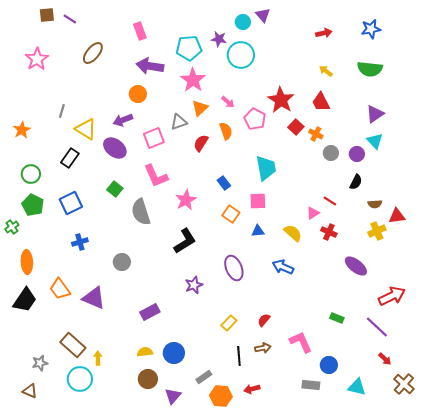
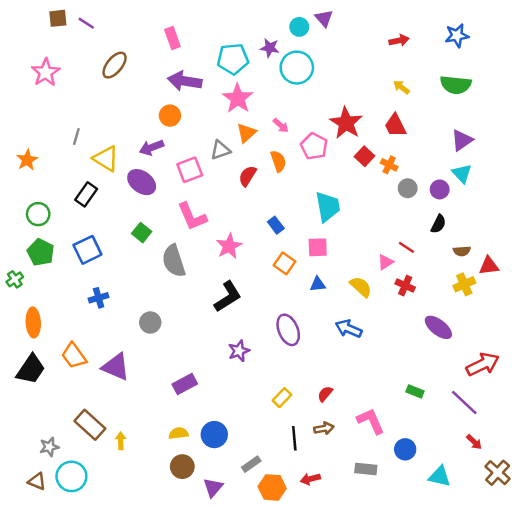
cyan circle: (80, 379) -> (71, 476), moved
gray rectangle: (311, 385) -> (366, 469), moved

